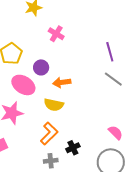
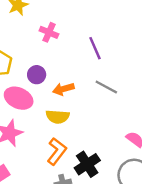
purple line: (110, 52) -> (95, 48), moved
gray line: (113, 79) -> (106, 87), moved
black cross: (73, 148) -> (87, 164), size x1.5

